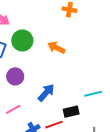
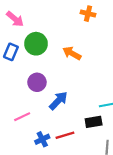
purple circle: (15, 76) -> (37, 82), moved
black rectangle: (71, 112) -> (94, 122), moved

